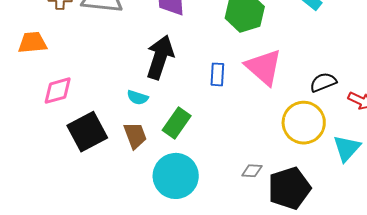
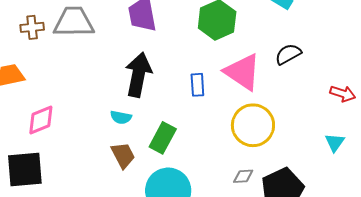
black semicircle: (323, 82) -> (288, 54), moved
yellow circle: (304, 123) -> (253, 125), moved
black square: (87, 132) -> (25, 170), moved, turned 30
cyan triangle: (347, 148) -> (335, 142), size x0.7

